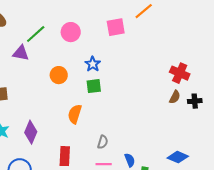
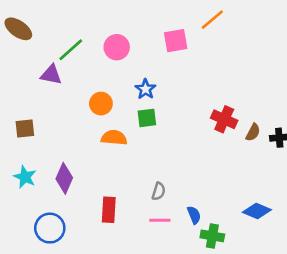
red cross: (180, 73) -> (224, 119), moved
orange semicircle: (75, 114) -> (114, 138), moved, turned 78

